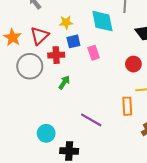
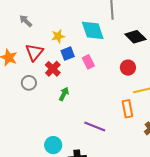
red cross: (56, 55) -> (53, 69), turned -35
gray circle: (30, 66) -> (29, 83), size x0.6

